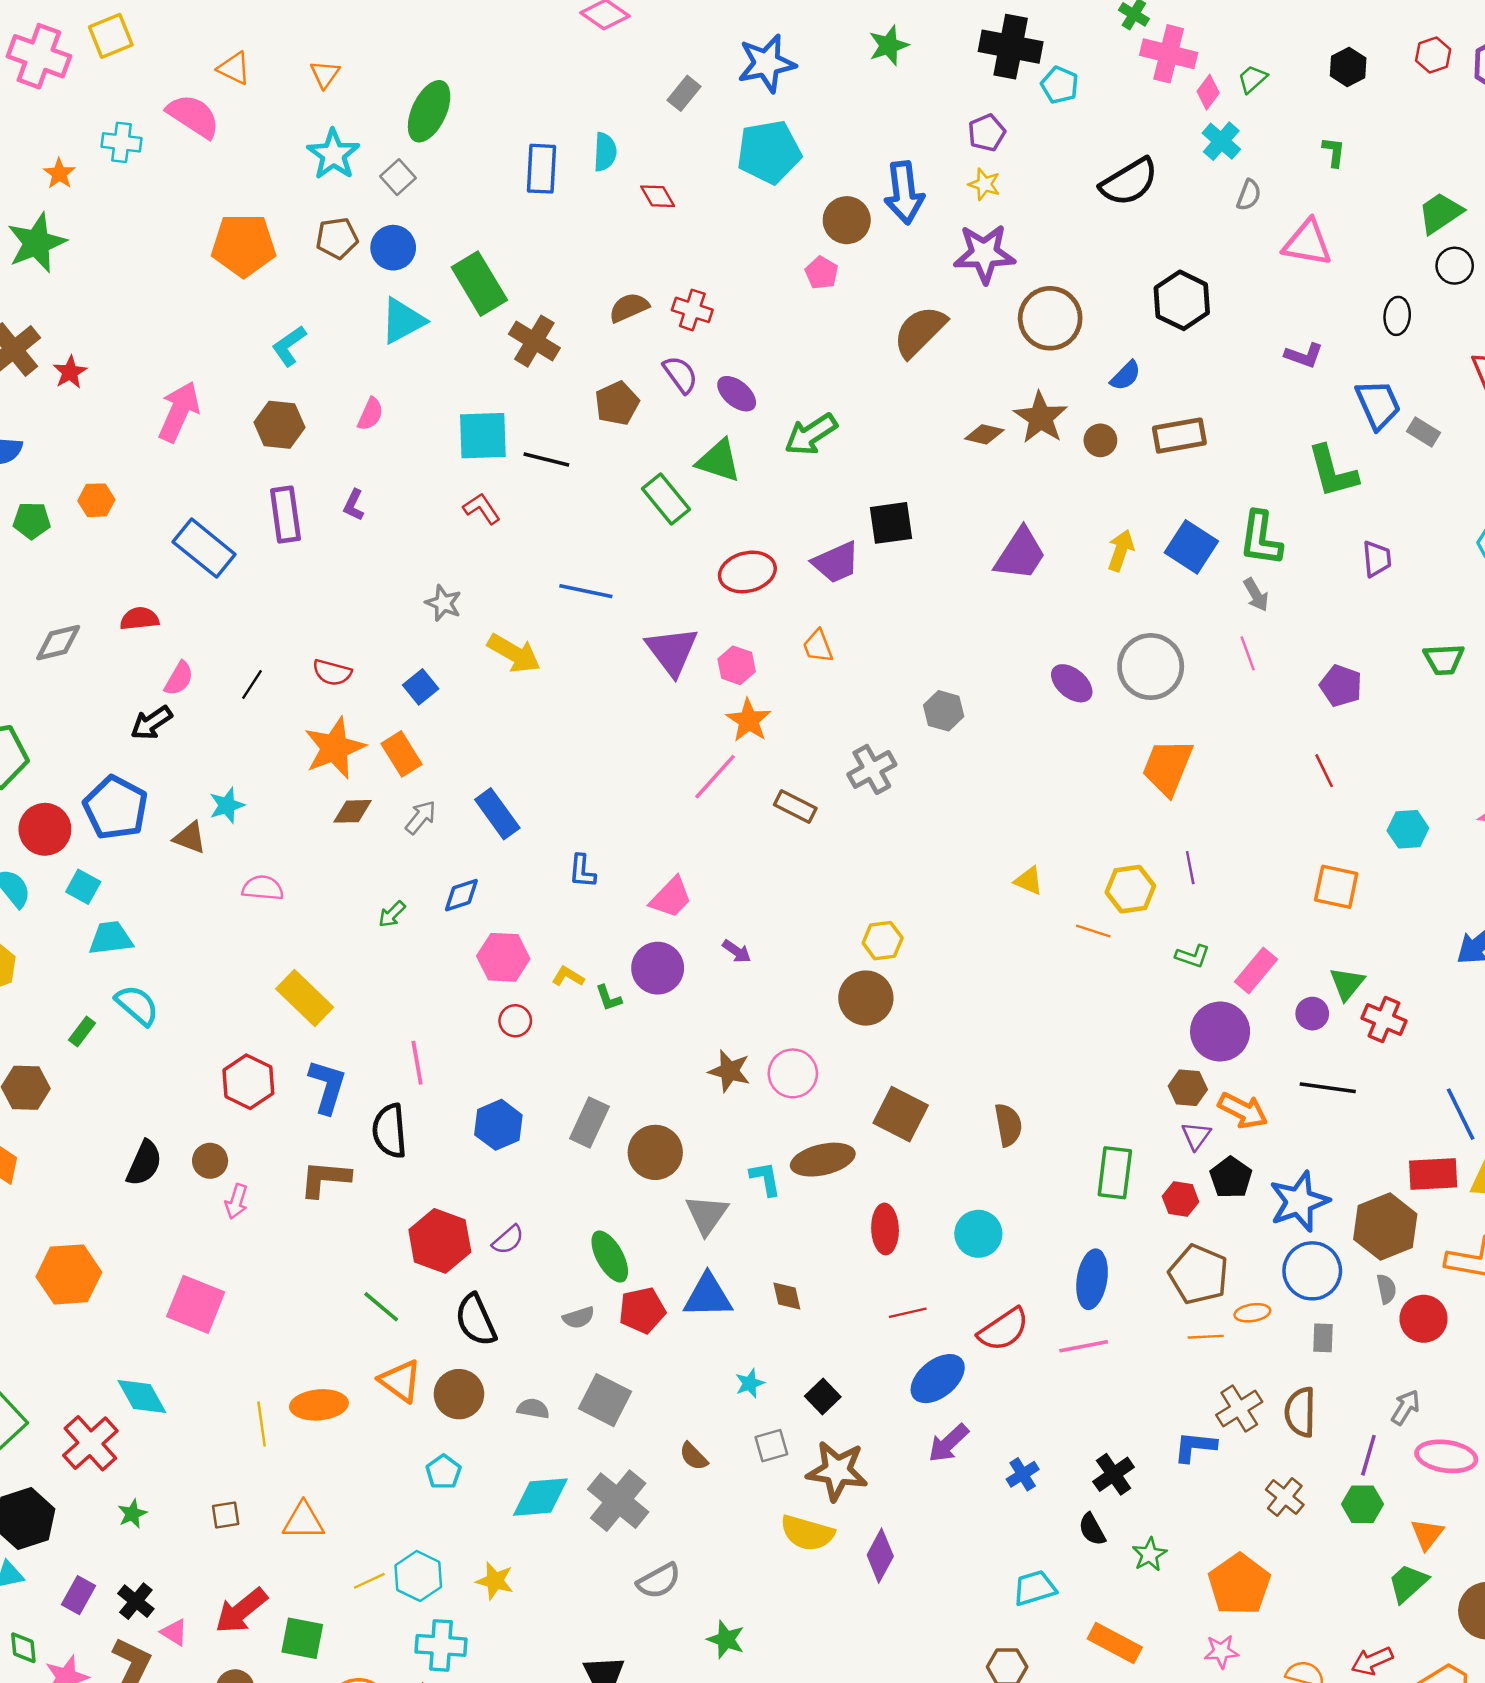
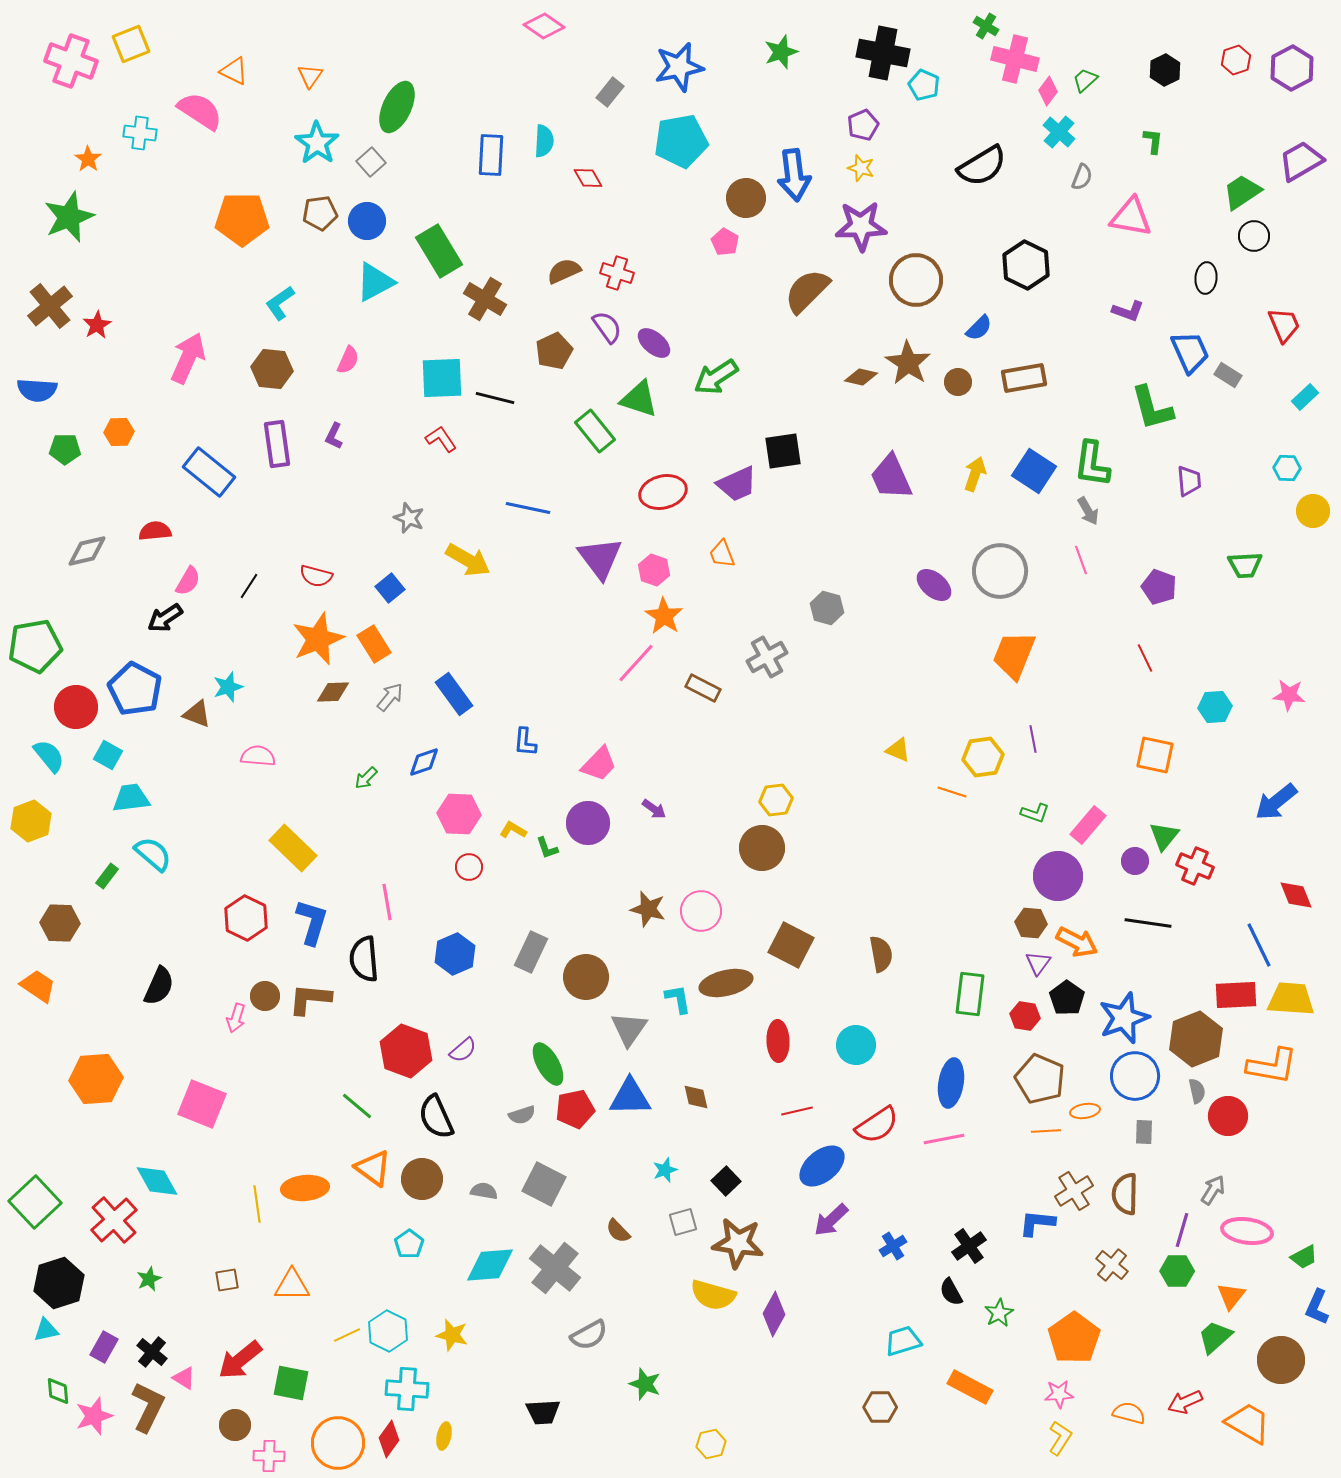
purple trapezoid: (1020, 554) -> (891, 477), turned 123
brown circle: (210, 1161) -> (265, 996), moved

